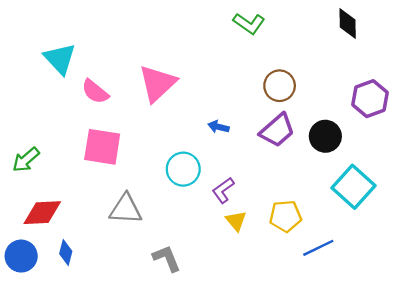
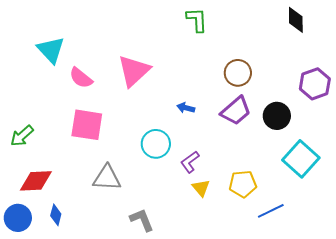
green L-shape: (249, 23) -> (197, 20), moved, turned -128

